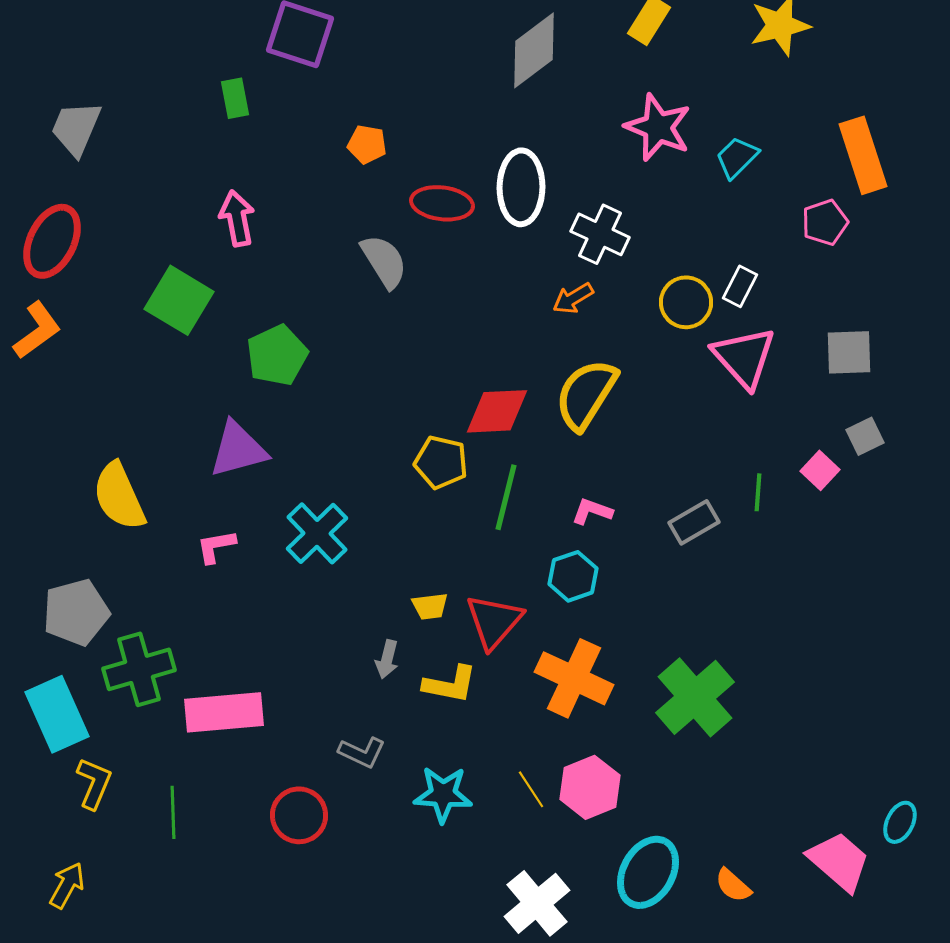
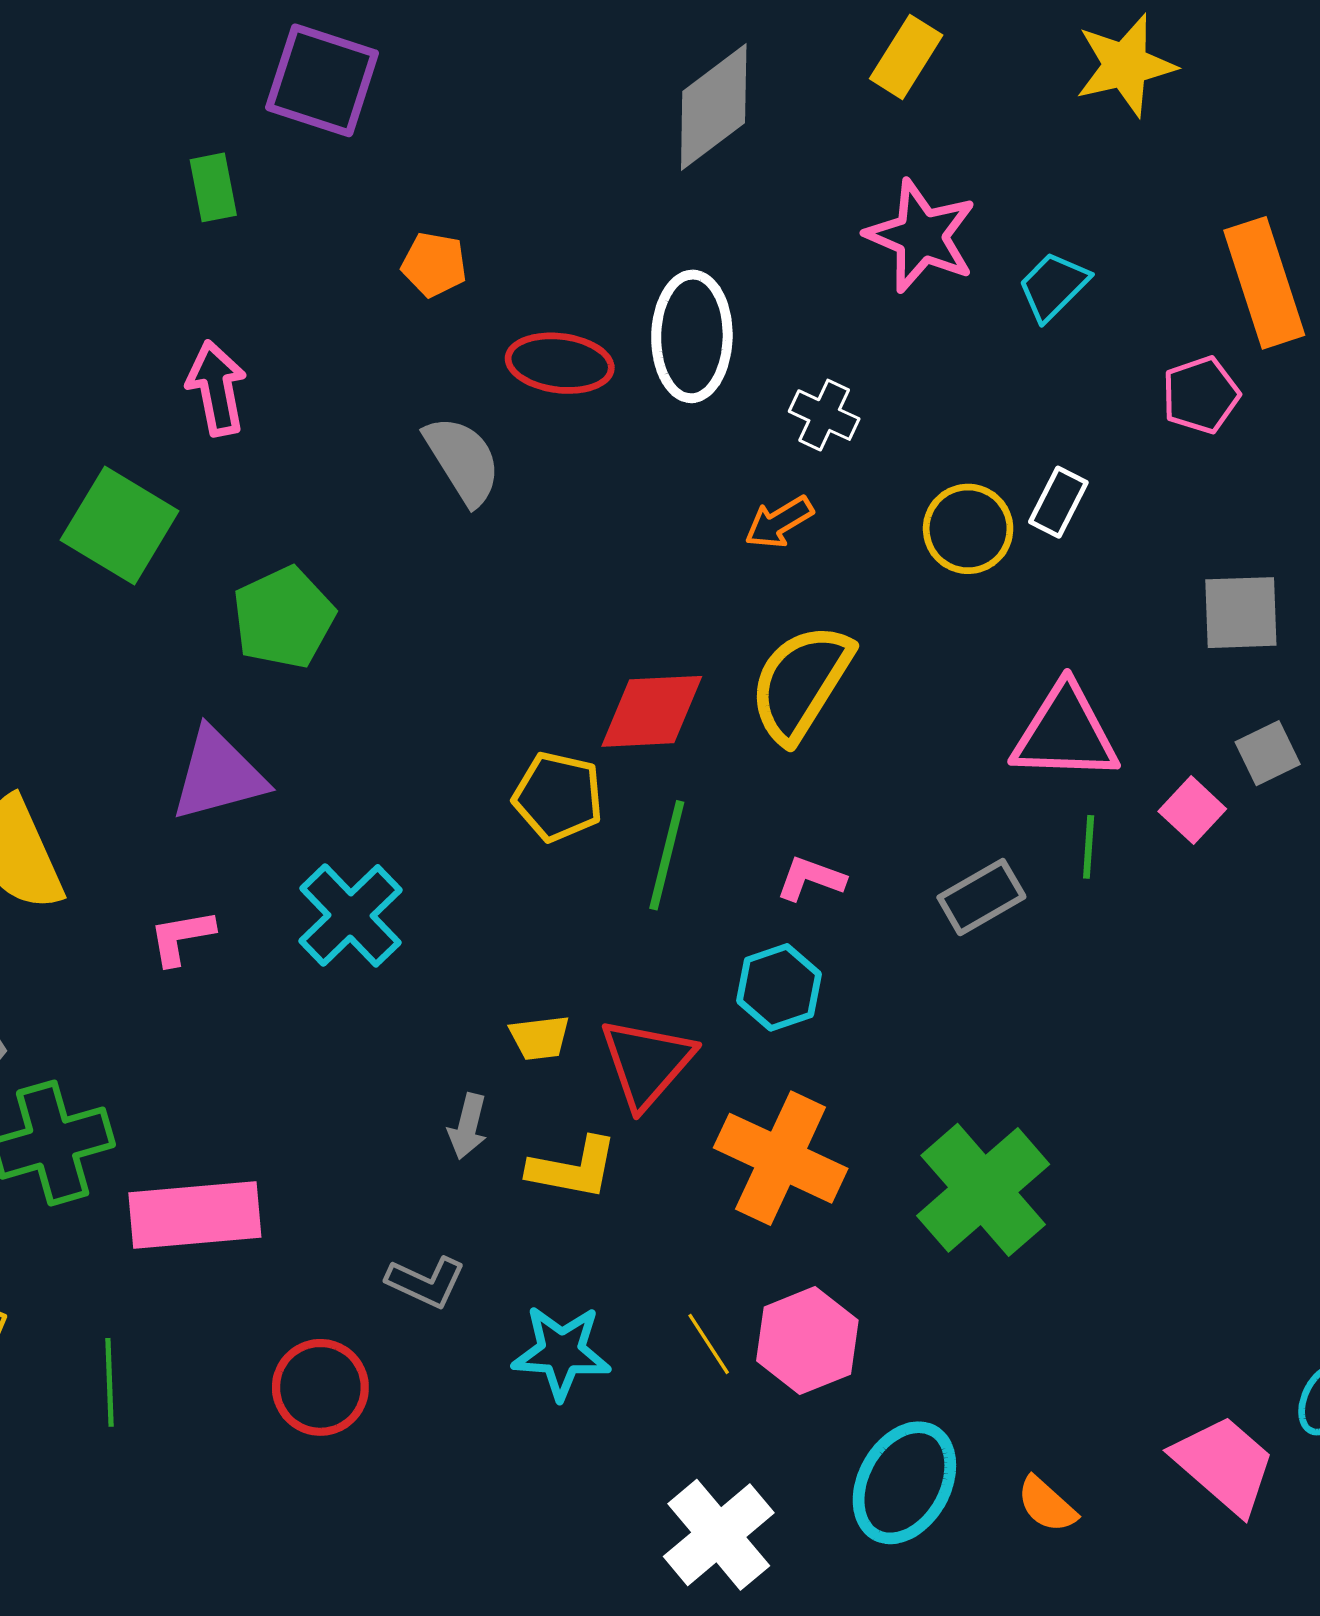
white cross: (600, 234) -> (824, 415), size x0.7
pink triangle: (744, 357) -> (1065, 733), moved, turned -46

